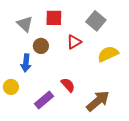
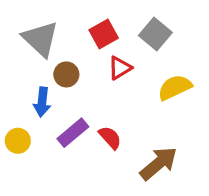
red square: (54, 18) -> (104, 34), moved, turned -30
gray triangle: (25, 24) -> (40, 39), size x1.4
purple rectangle: (44, 100) -> (73, 133), moved

